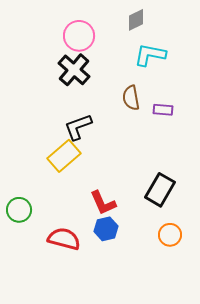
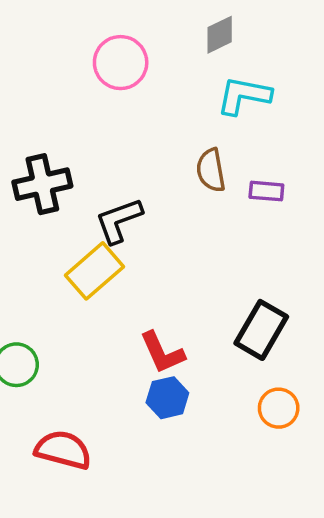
black cross: (74, 70) -> (42, 184), moved, turned 36
red semicircle: (64, 239) -> (63, 450), moved

